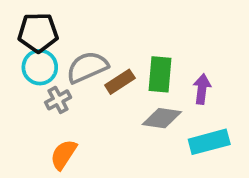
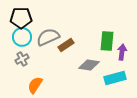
green rectangle: (160, 74) -> (107, 41), moved
purple arrow: (202, 89) -> (122, 52), moved
gray cross: (58, 100) -> (22, 59), moved

